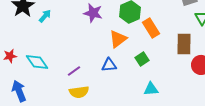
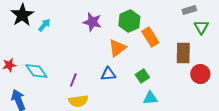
green square: (142, 59) -> (142, 76), moved
purple line: (74, 71) -> (73, 80), turned -32

